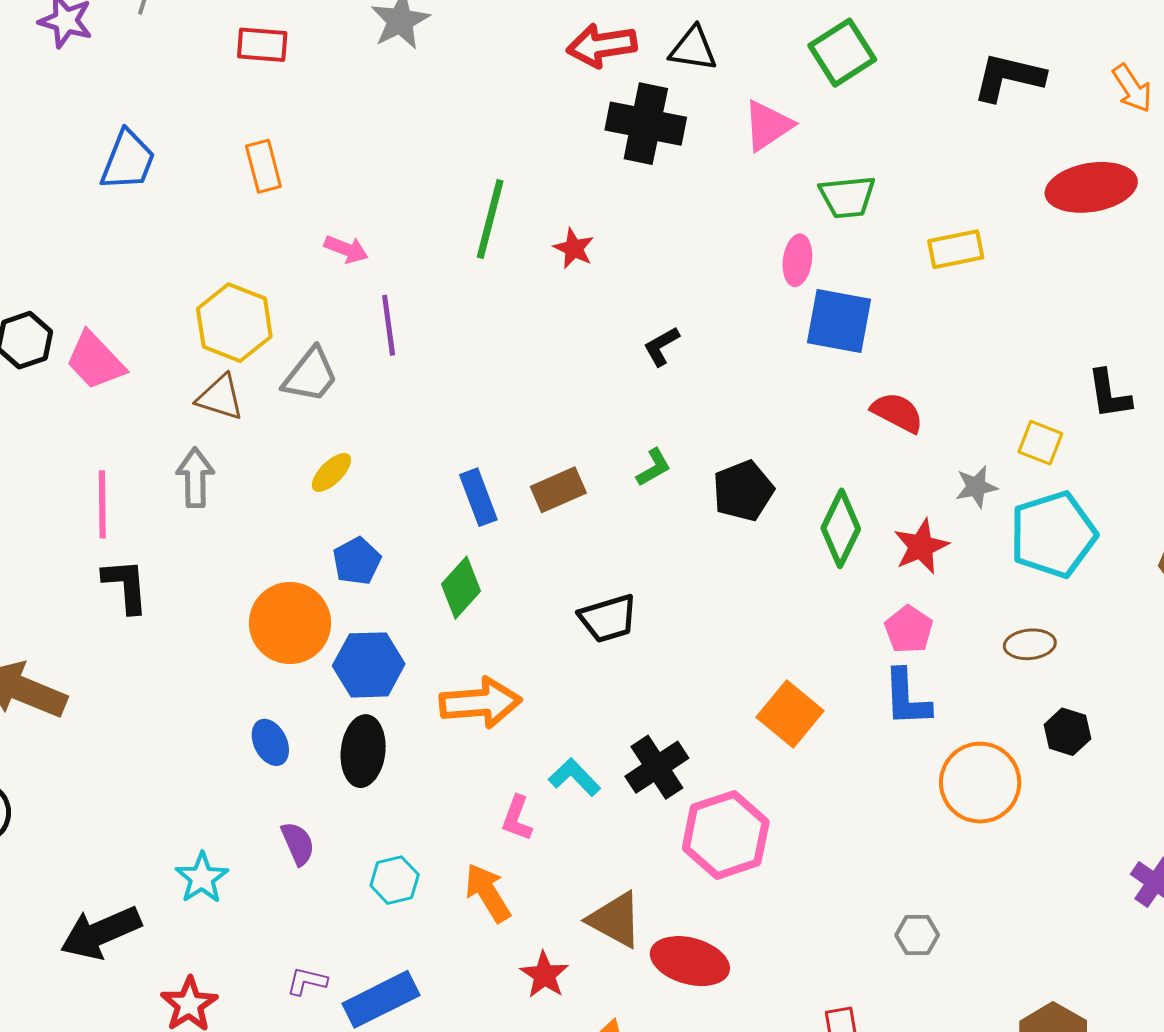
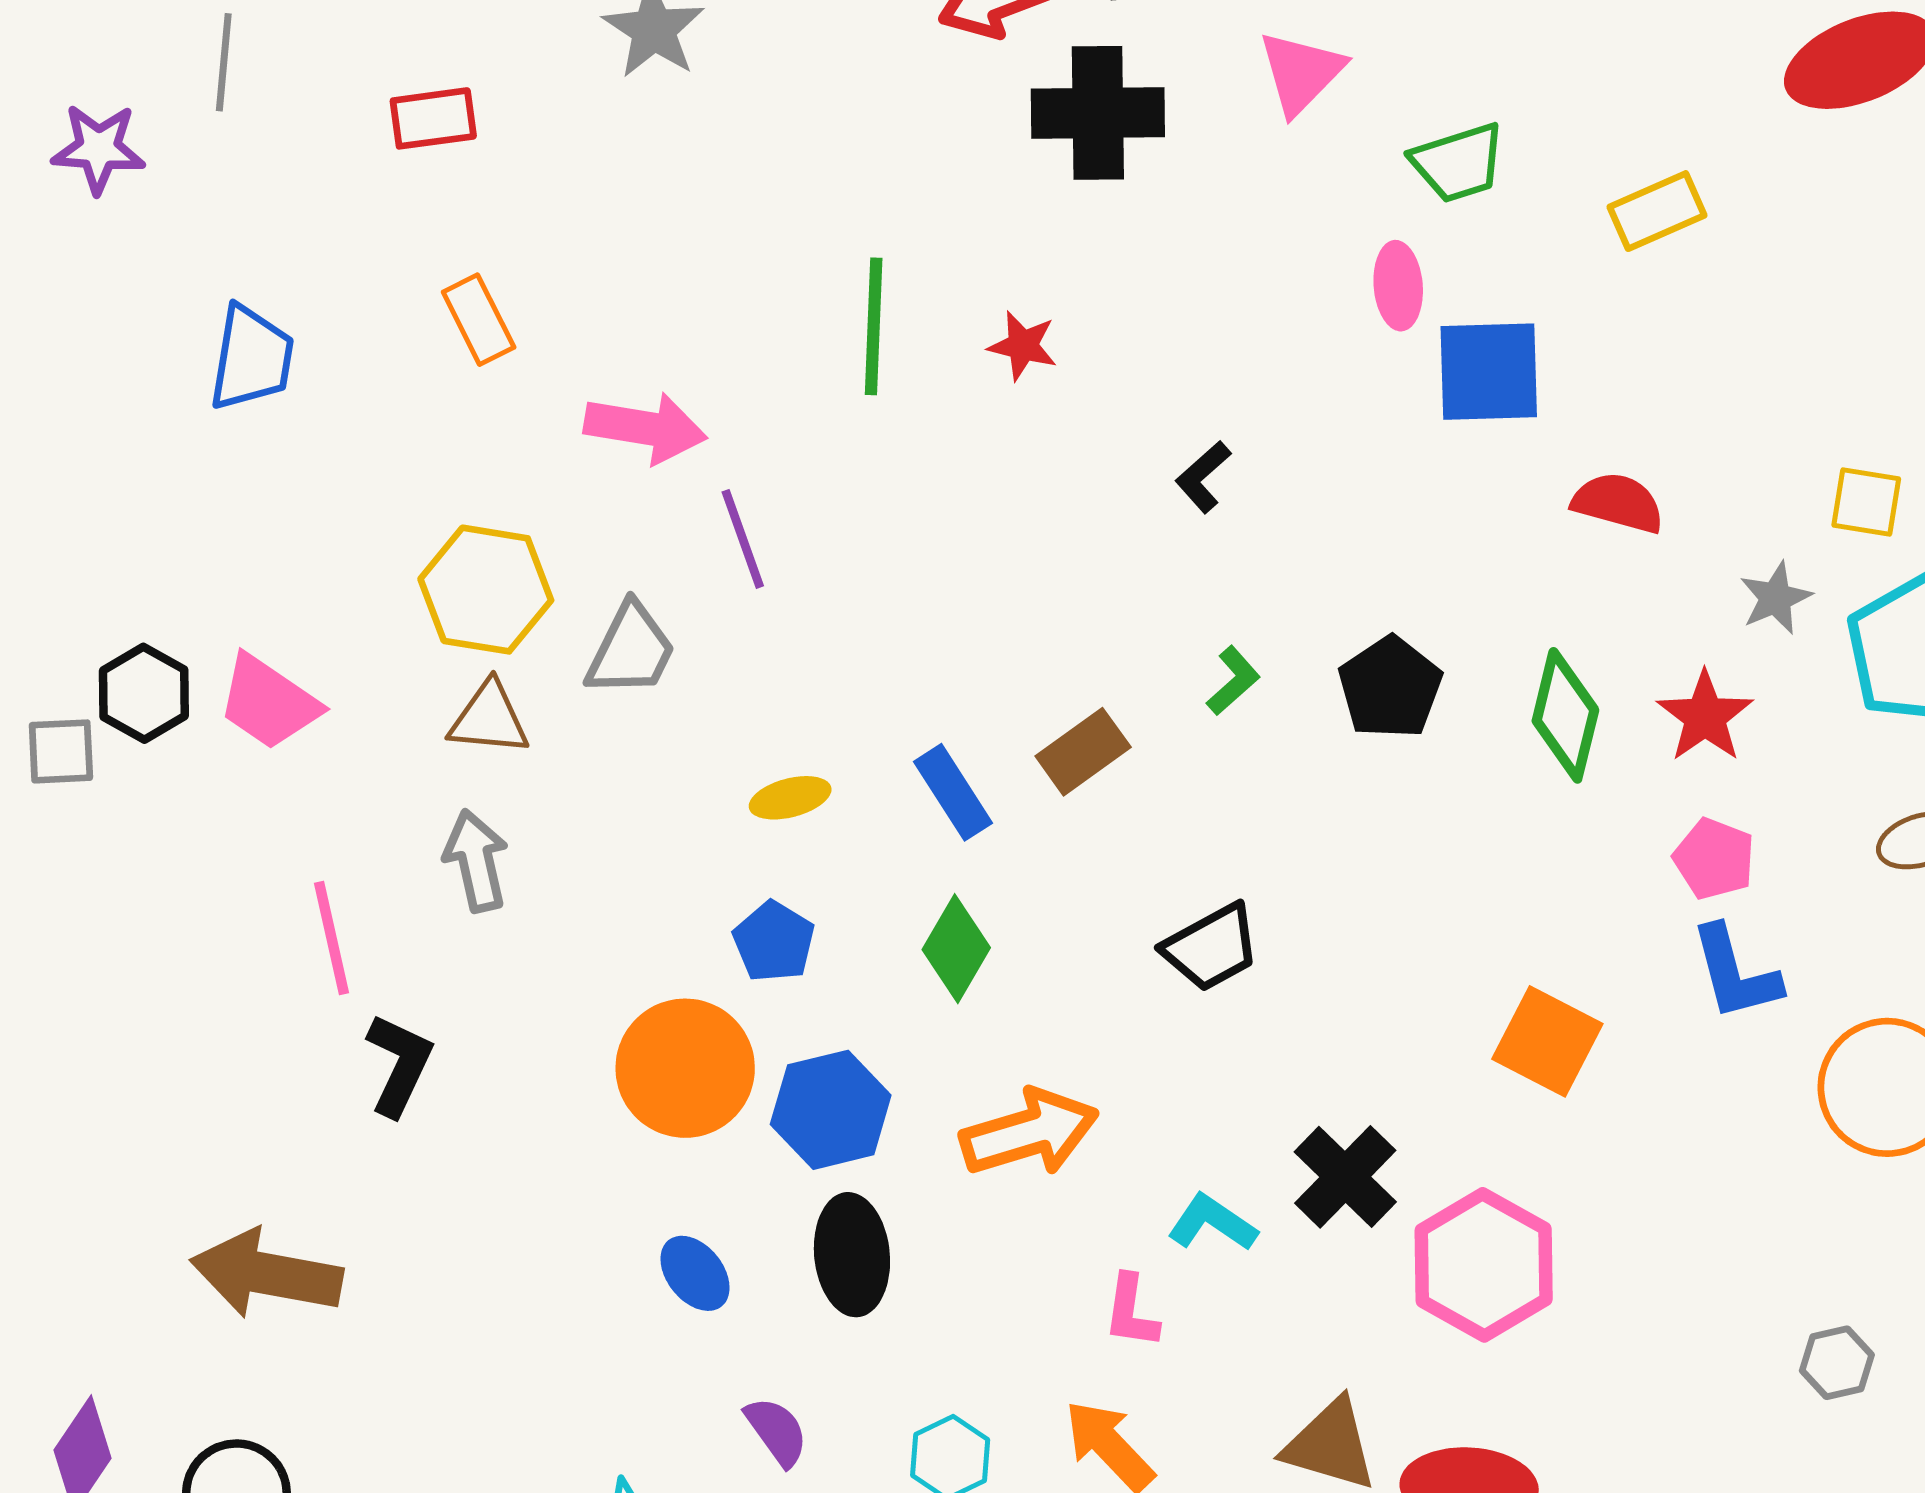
pink arrow: (346, 249) -> (645, 428), size x1.6
yellow ellipse: (331, 472) -> (790, 798), moved, turned 42
black L-shape: (126, 586) -> (399, 1065), turned 42

